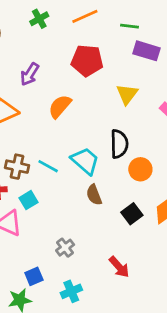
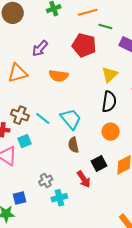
green line: (130, 26) -> (105, 27), moved
orange semicircle: (60, 106) -> (59, 76), turned -132
black semicircle: (119, 144) -> (109, 102), moved
red arrow: (119, 267) -> (84, 179), moved
cyan cross: (71, 291) -> (59, 198), moved

